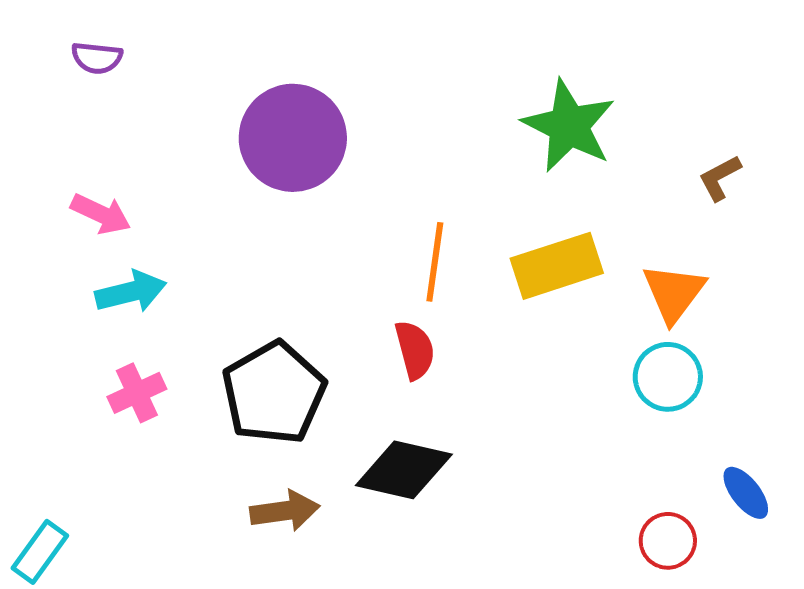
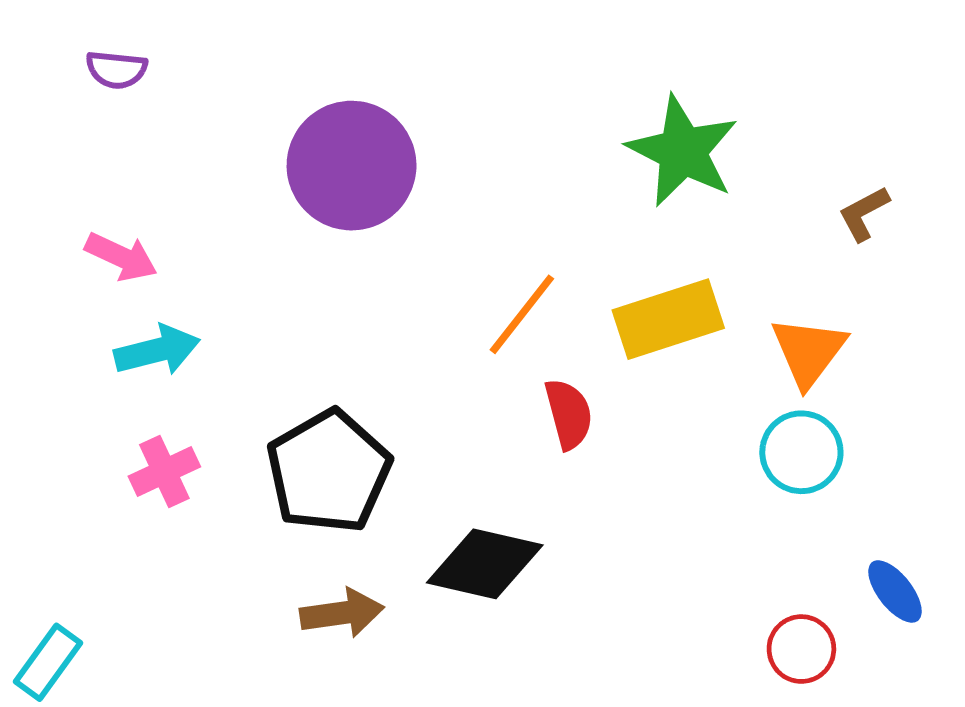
orange line: (435, 262) -> (522, 314), turned 30
red semicircle: (415, 350) -> (569, 414), moved

